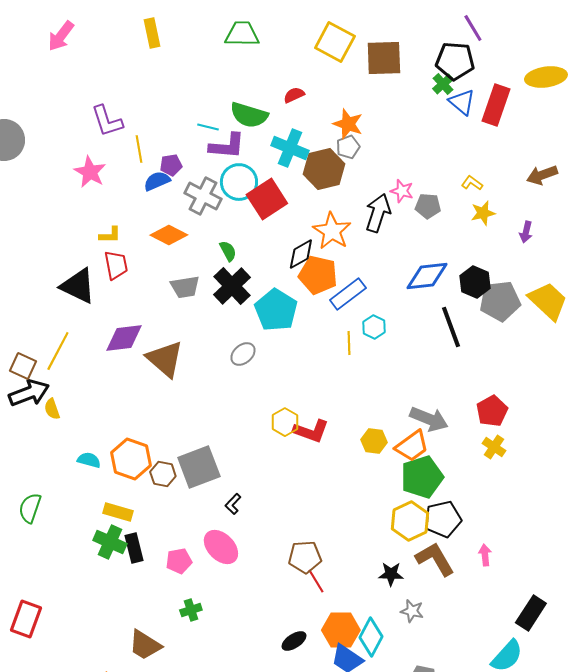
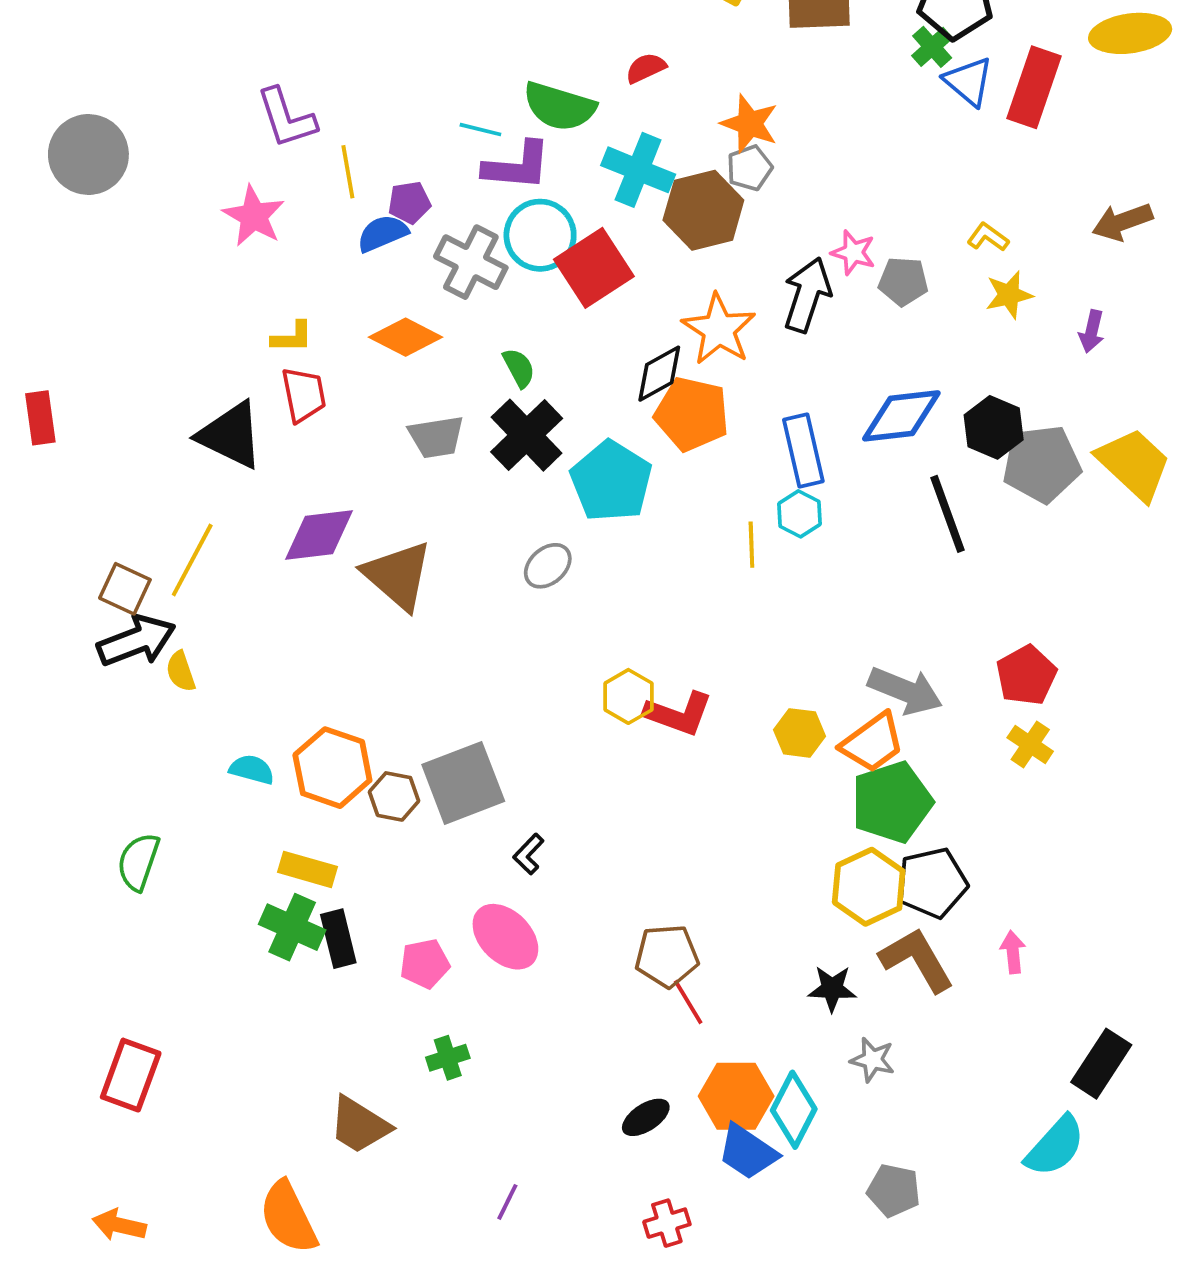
blue rectangle: (348, 294) -> (803, 450), moved, turned -66

